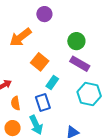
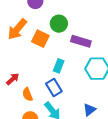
green circle: (76, 41) -> (59, 24), moved
orange square: (40, 62) -> (40, 39), moved

